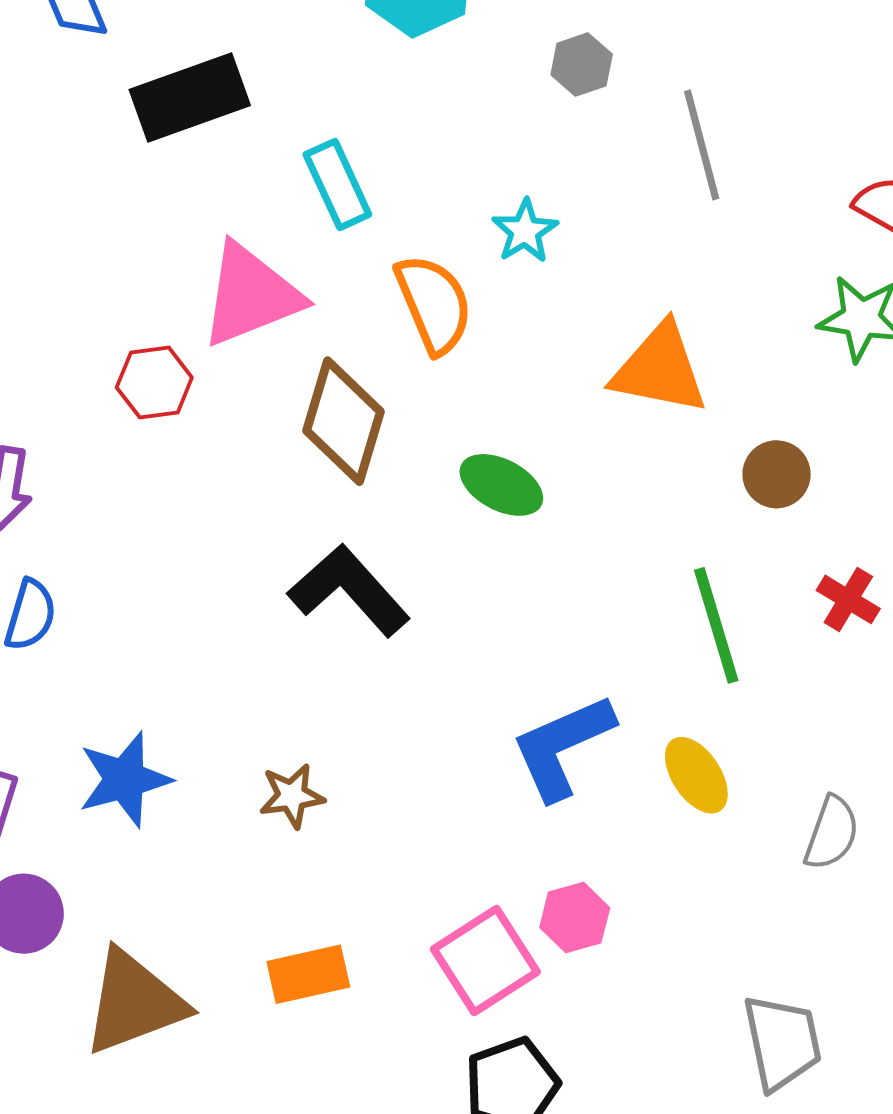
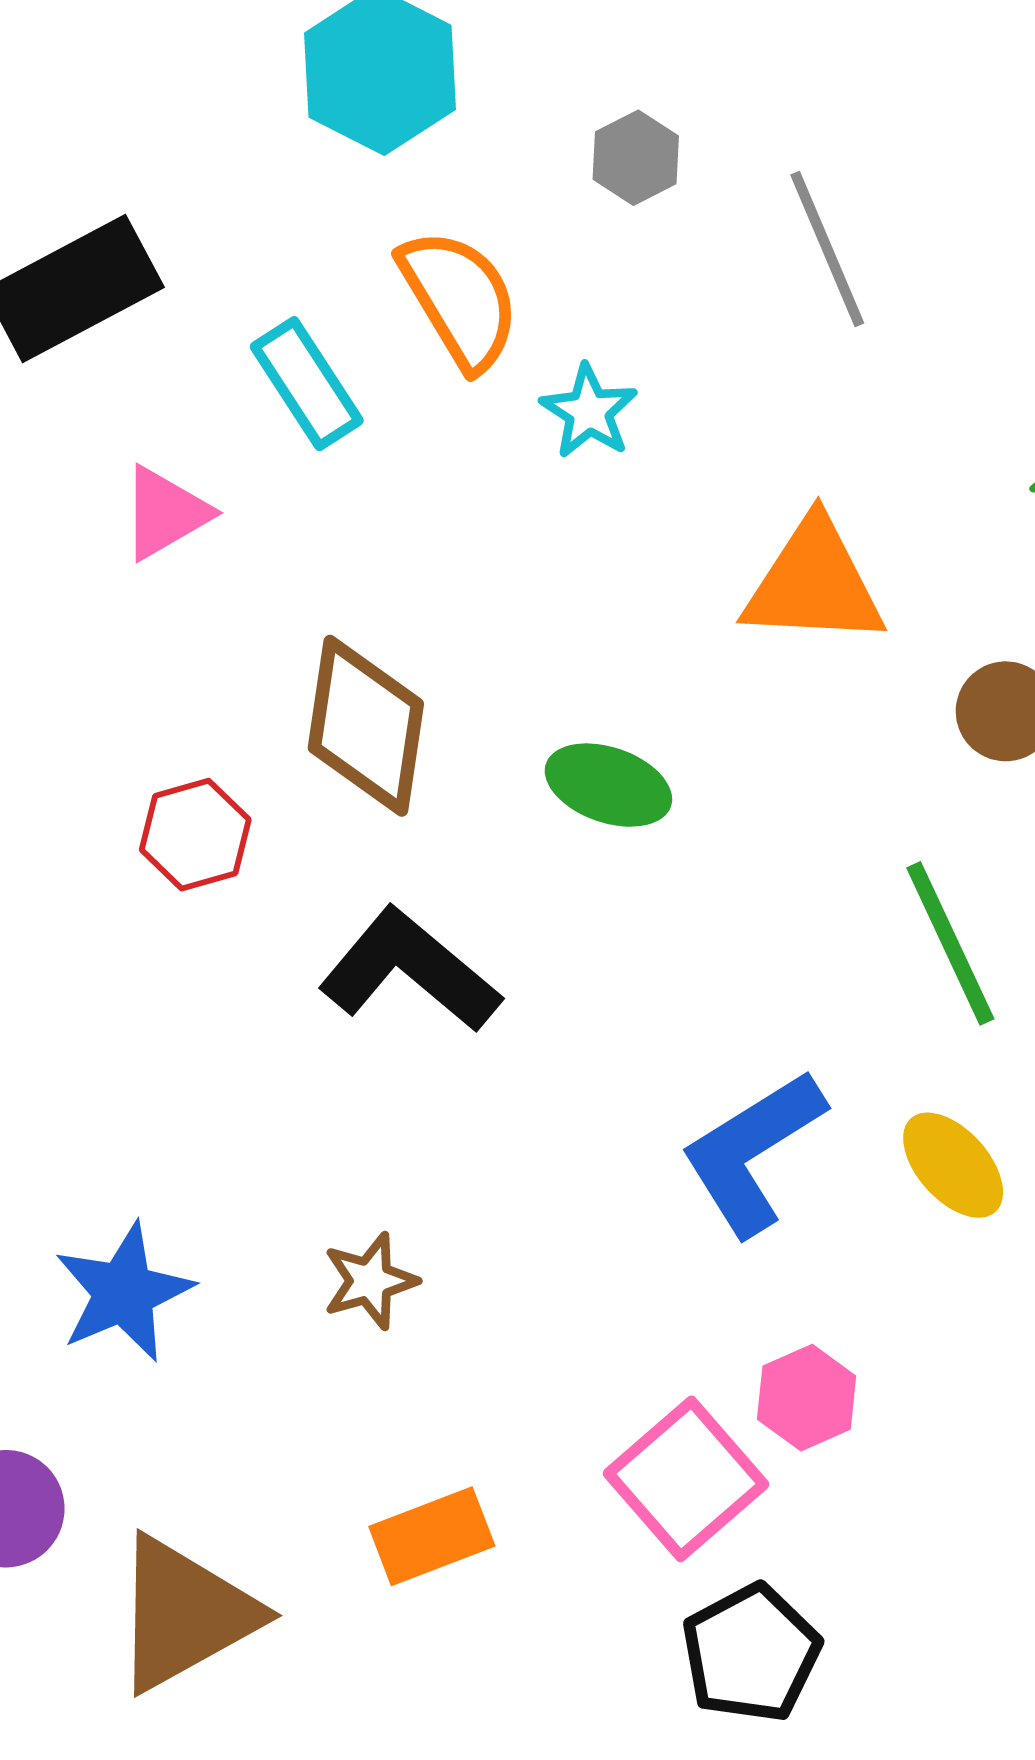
pink triangle: (251, 295) -> (165, 513), moved, size x0.6
orange semicircle: (434, 304) -> (460, 299), moved
red hexagon: (154, 382) -> (195, 835), moved

